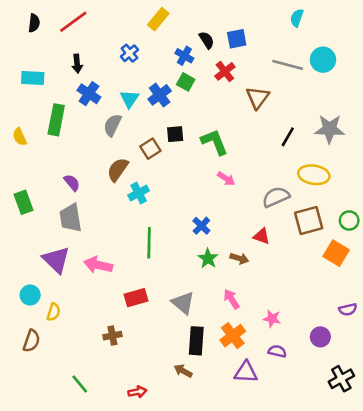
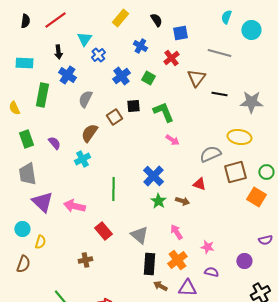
black semicircle: (207, 40) -> (156, 20), moved
blue cross: (129, 53) -> (98, 55), moved
cyan circle: (323, 60) -> (251, 30), moved
green square: (186, 82) -> (148, 78), moved
cyan triangle: (129, 99) -> (84, 39), moved
black line: (288, 137) -> (219, 94), moved, turned 70
cyan cross: (139, 193) -> (82, 159), moved
green rectangle: (24, 202) -> (26, 139), moved
gray trapezoid: (71, 218) -> (27, 174), moved
blue cross: (201, 226) -> (153, 176), size x1.5
red rectangle: (136, 298) -> (103, 231), turned 66
brown arrow: (183, 371) -> (160, 286), moved

